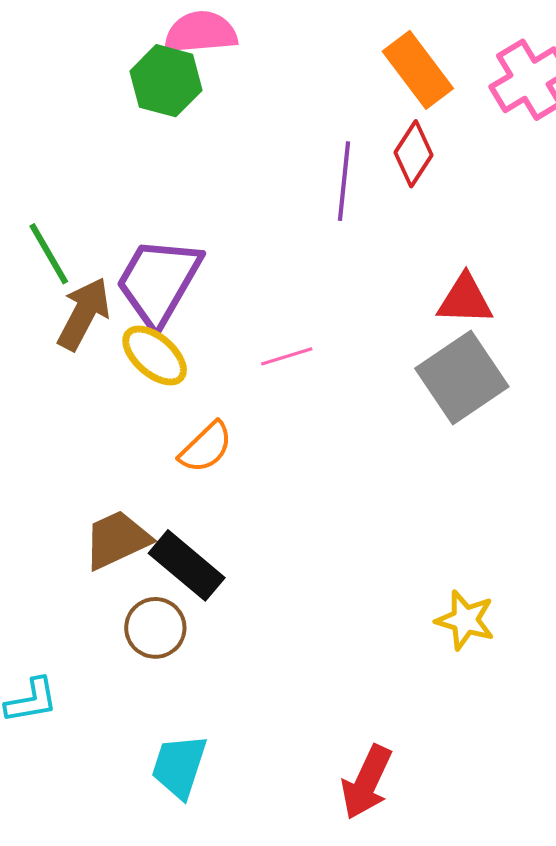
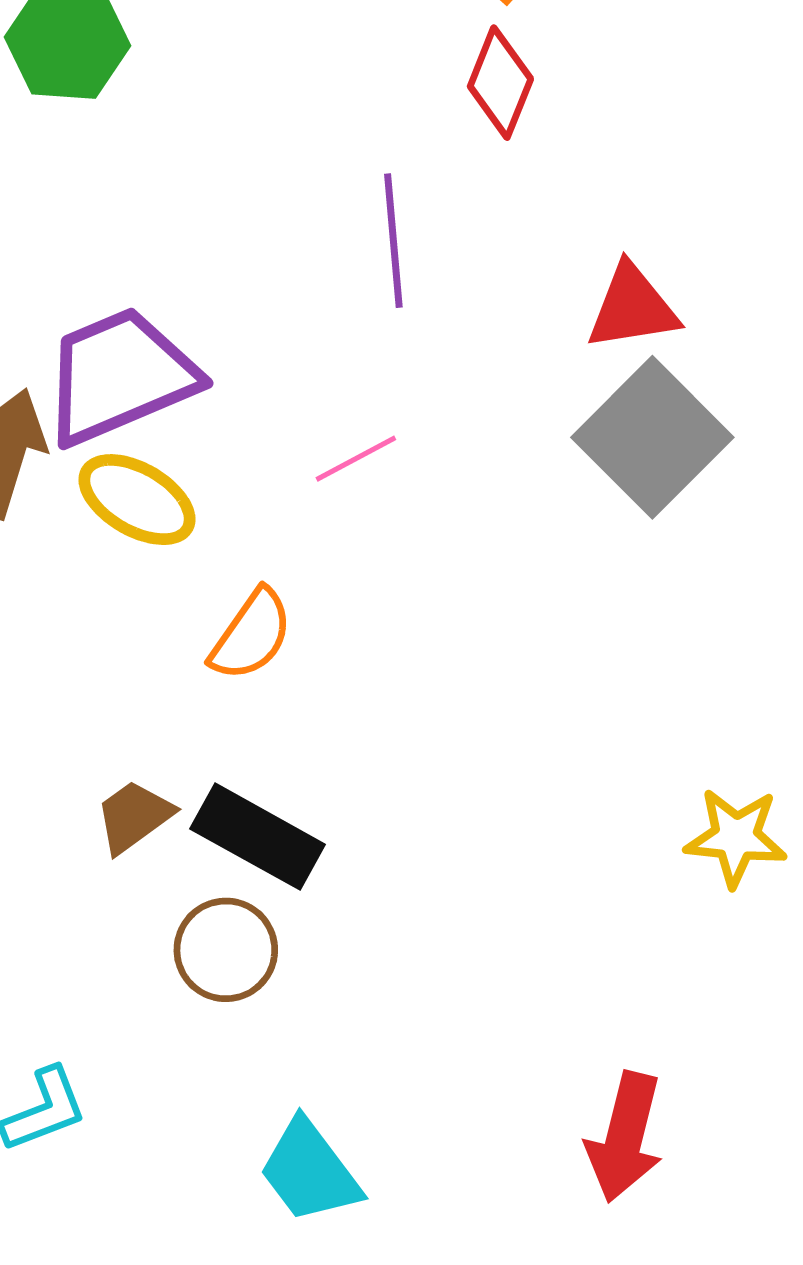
purple line: (344, 181) -> (393, 241), moved
purple trapezoid: (158, 282) -> (120, 376), turned 48
brown trapezoid: (117, 540) -> (134, 816), size x0.7
cyan trapezoid: (179, 766) -> (310, 1171), turned -44

